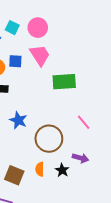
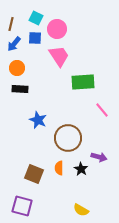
cyan square: (12, 28) -> (36, 18), moved
blue square: (15, 61) -> (35, 38), moved
pink line: (84, 122) -> (102, 110), moved

